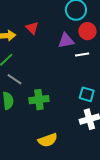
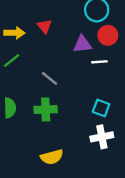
gray line: (15, 79) -> (50, 78), moved

